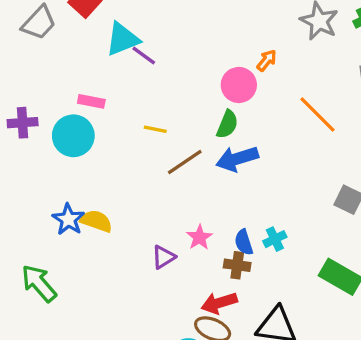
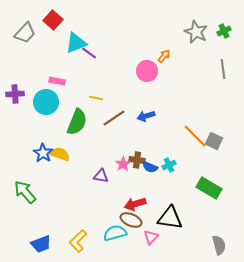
orange line: (317, 114) -> (195, 136), moved
green semicircle: (227, 124) -> (77, 122), moved, size x1.5
blue arrow: (237, 159) -> (146, 116), size x0.7
blue semicircle: (244, 242) -> (150, 167), turned -49
purple triangle: (163, 257) -> (101, 176), turned 42
brown cross: (237, 265) -> (137, 160), moved

